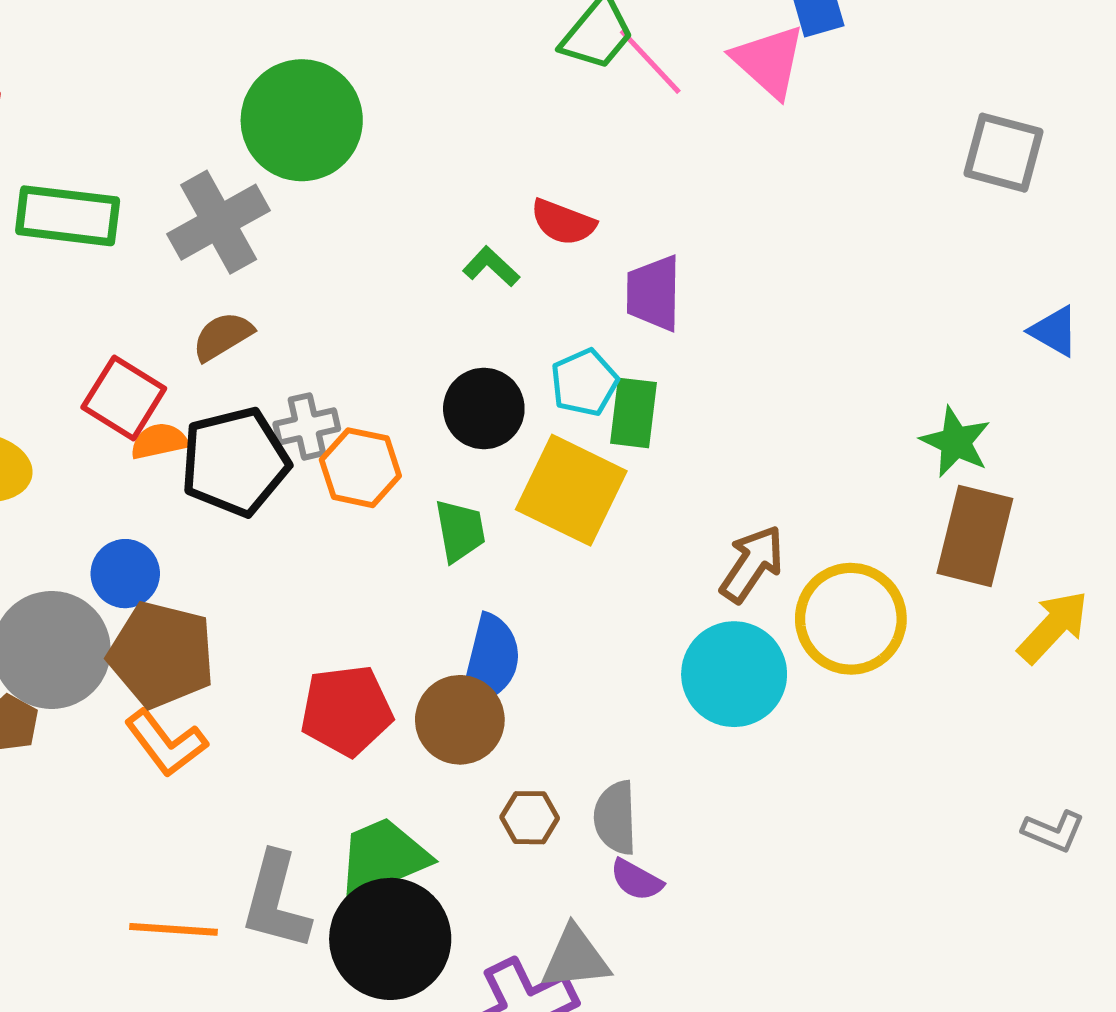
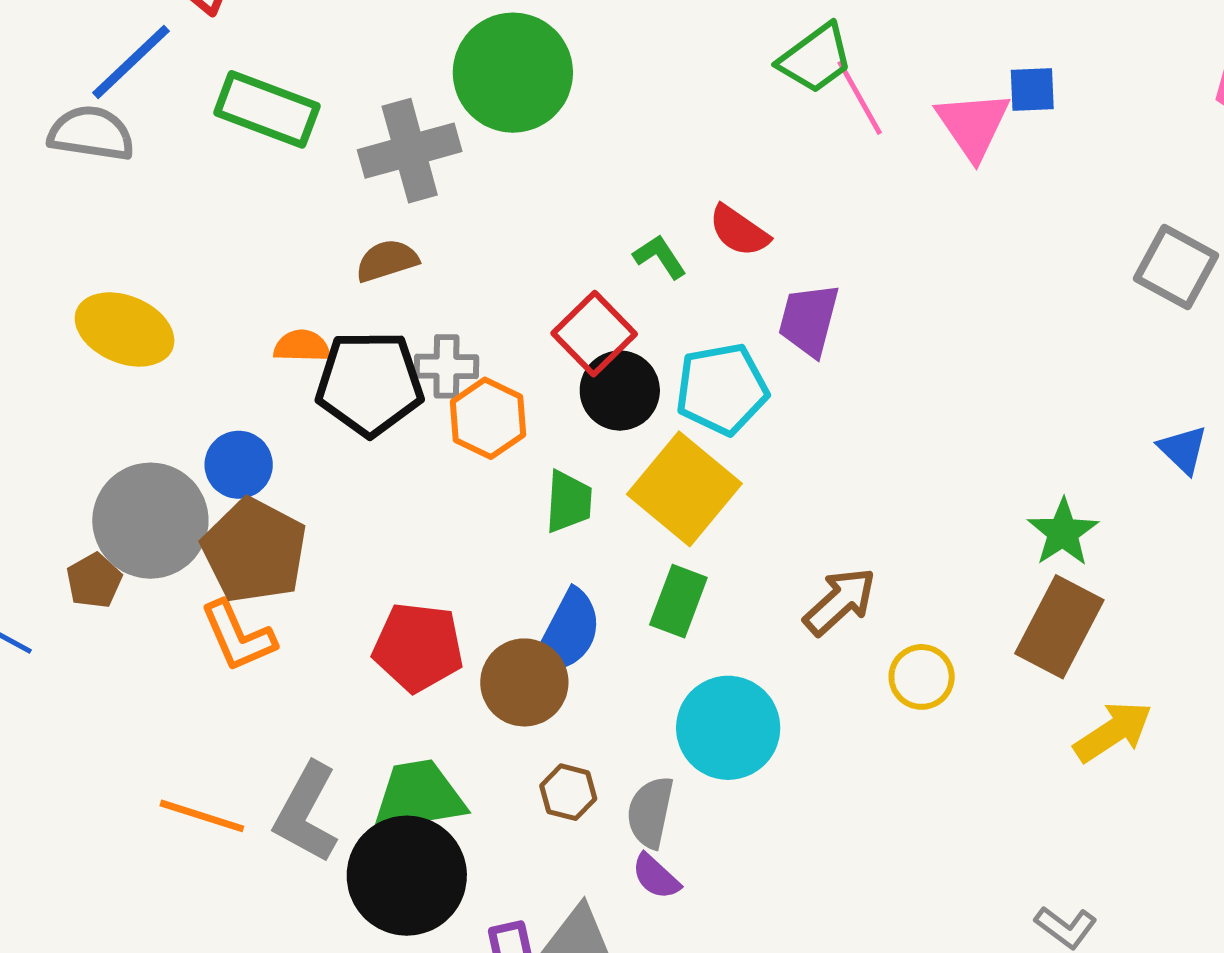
cyan pentagon: (584, 382) -> (722, 389), size x1.4
red square: (124, 398) -> (594, 334), moved
green rectangle: (634, 413) -> (678, 601), moved
yellow circle: (851, 619) -> (922, 677), size x0.6
cyan circle: (734, 674) -> (728, 728), moved

